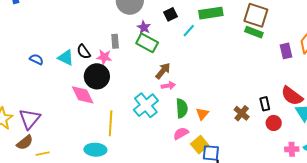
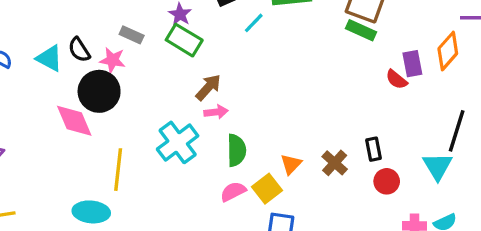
gray rectangle: (115, 41) -> (132, 35), turned -64
red semicircle: (292, 96) -> (396, 79), moved, size x0.6
orange triangle: (202, 114) -> (291, 164), moved
yellow square: (200, 145) -> (267, 189), moved

